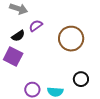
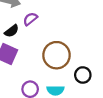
brown circle: (71, 39) -> (57, 55), moved

